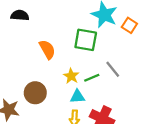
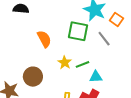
gray line: (113, 69) -> (104, 39), moved
cyan triangle: (78, 97) -> (96, 77), moved

